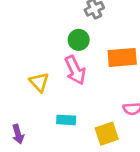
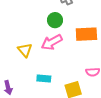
pink arrow: (75, 70) -> (52, 42), turned 85

